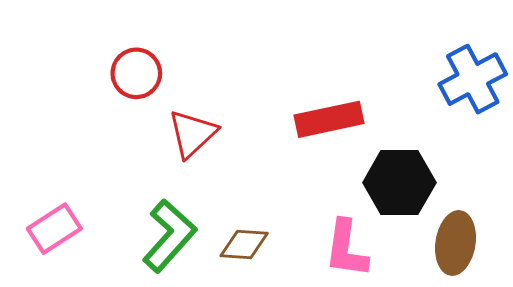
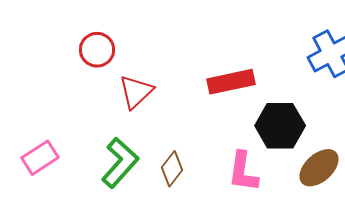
brown ellipse: (455, 243) -> (319, 168), turned 39
brown diamond: (244, 244) -> (172, 169), turned -56

